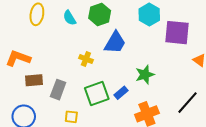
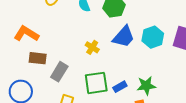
cyan hexagon: (149, 15) -> (153, 37), moved
green star: (145, 75) -> (146, 86), moved

